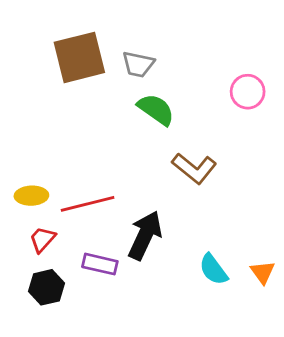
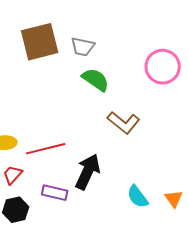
pink circle: (248, 92) -> (163, 67), size x1.4

